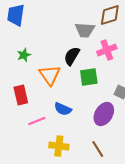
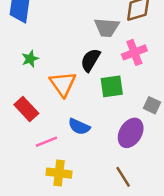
red rectangle: (21, 95) -> (26, 109), turned -30
yellow cross: (59, 146) -> (59, 173), moved

